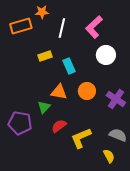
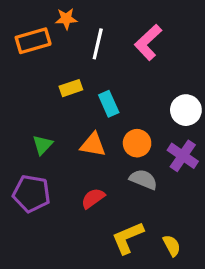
white circle: (106, 55) -> (186, 110), moved
green triangle: (44, 107) -> (43, 145), moved
gray semicircle: (118, 135) -> (143, 179), moved
yellow L-shape: (81, 138) -> (128, 238), moved

